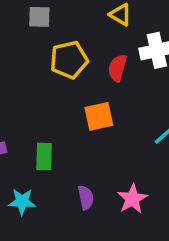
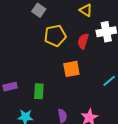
gray square: (39, 17) -> (39, 10), turned 32

